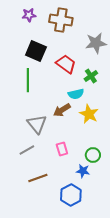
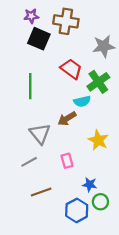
black square: (36, 51) -> (39, 39), moved
green cross: (91, 76) -> (98, 82), size x1.5
yellow star: (89, 114) -> (98, 140), moved
green circle: (93, 155) -> (100, 202), moved

